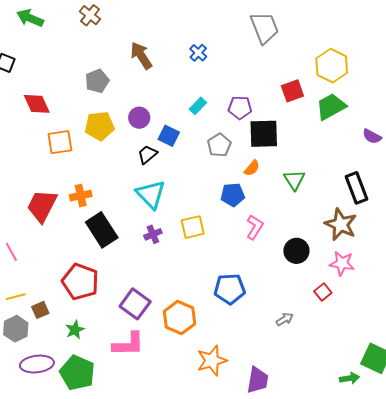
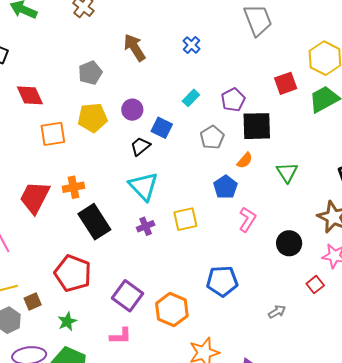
purple pentagon: (240, 108) -> (233, 100), turned -30
blue pentagon: (233, 195) -> (225, 187), turned -30
pink L-shape: (128, 344) -> (121, 336), size x0.7

